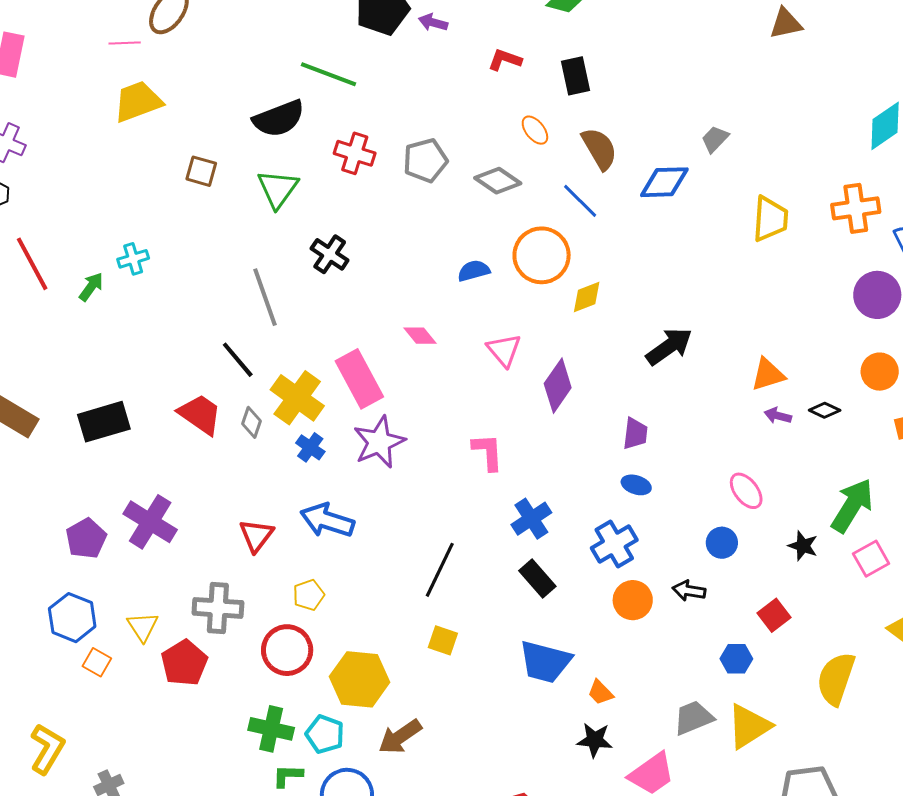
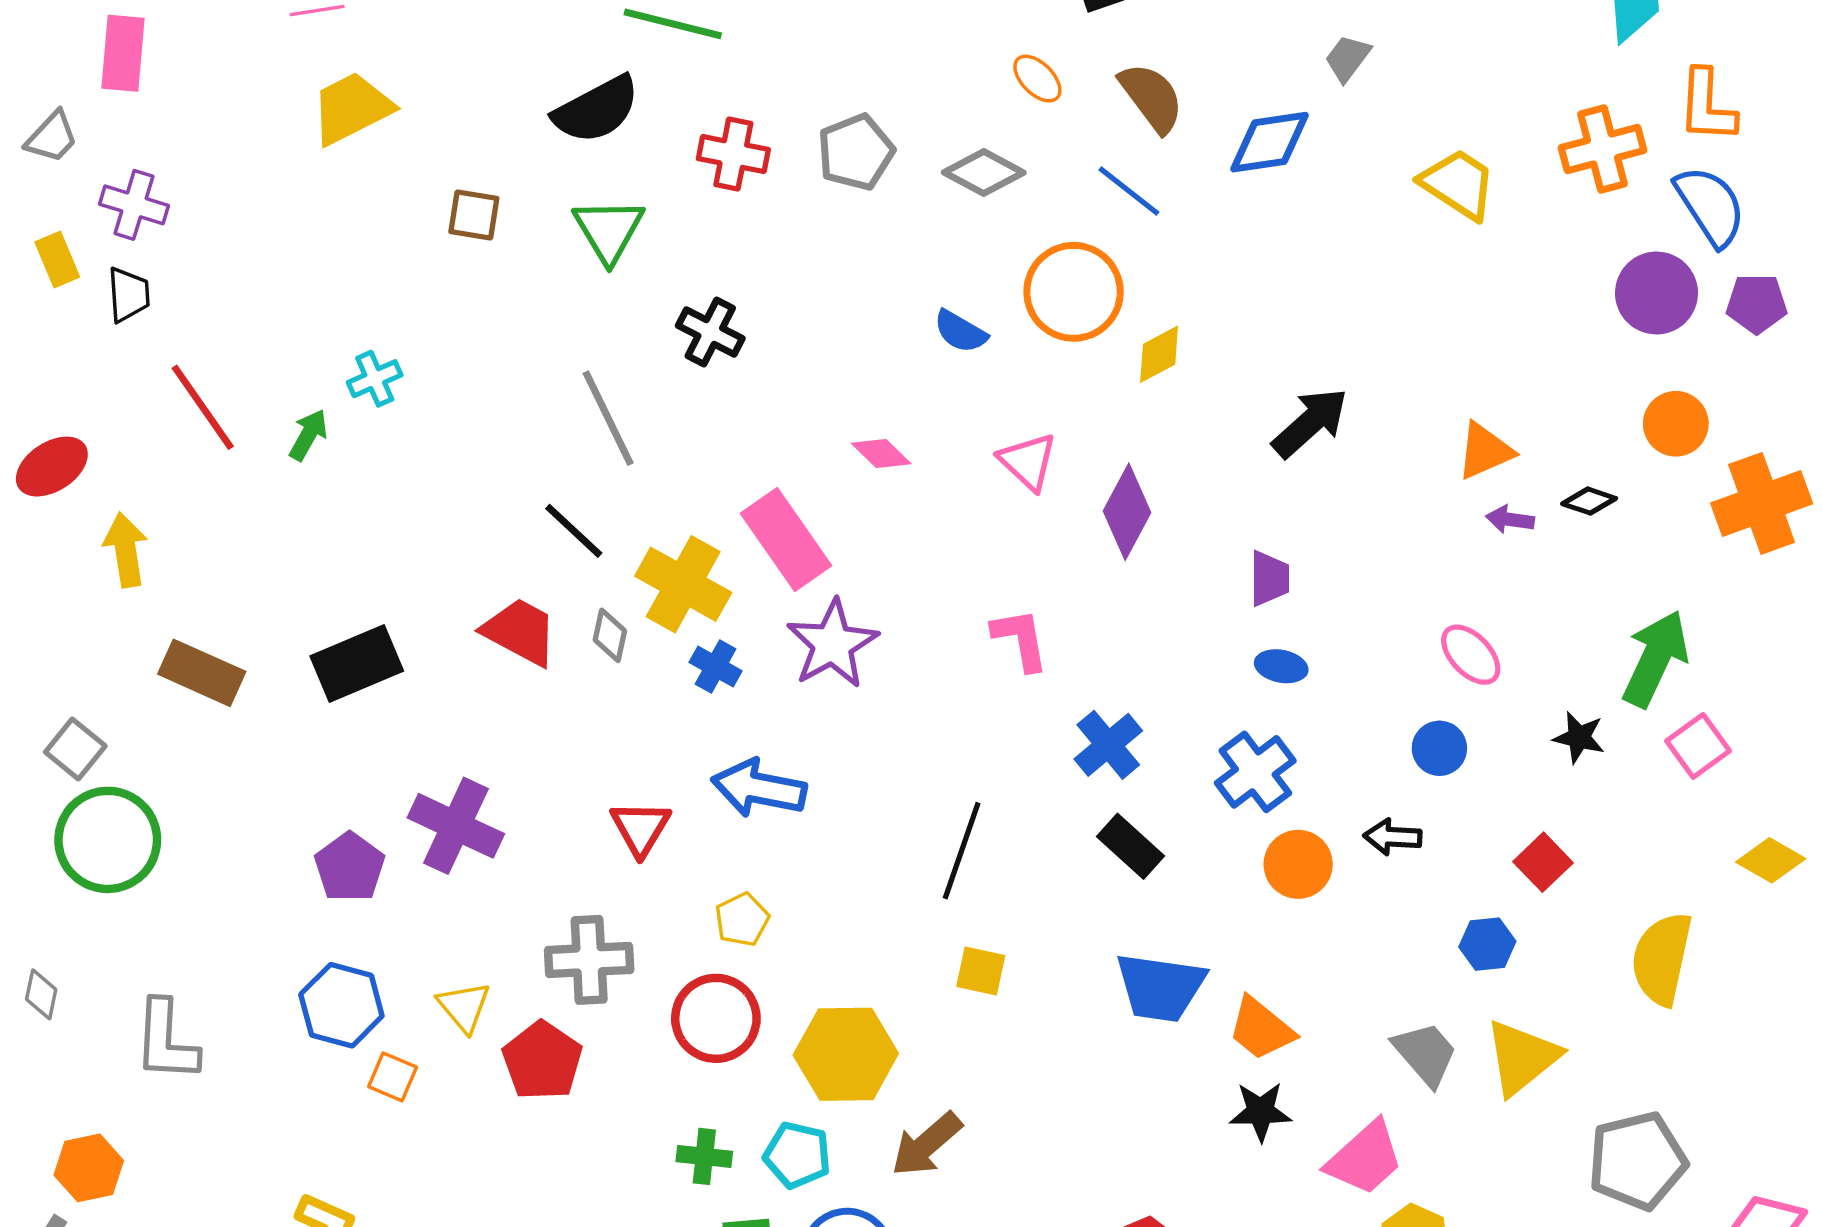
yellow trapezoid: (770, 219) -> (1458, 184), turned -54
blue semicircle: (474, 271) -> (960, 332), turned -128
orange trapezoid: (600, 692) -> (1261, 1029), size x1.5
gray trapezoid: (693, 718) -> (1425, 1054), turned 78
green cross: (271, 729) -> (704, 1156), size x0.7

